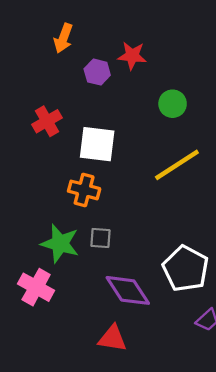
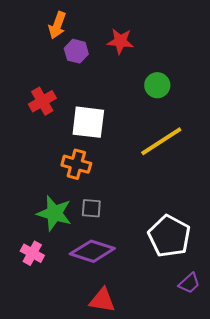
purple hexagon: (97, 72) -> (76, 51), moved
pink cross: (36, 287) -> (32, 253), size x0.7
purple diamond: (128, 290) -> (92, 251), moved, turned -39

